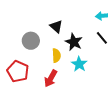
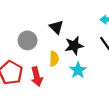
black star: (74, 42) -> (74, 46), turned 30
red arrow: (51, 78) -> (37, 77), moved, turned -48

